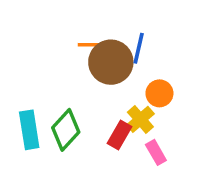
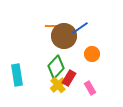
blue line: (139, 48) -> (80, 28), turned 42
yellow cross: (140, 119) -> (58, 85), moved
green diamond: (66, 130) -> (56, 67), moved

